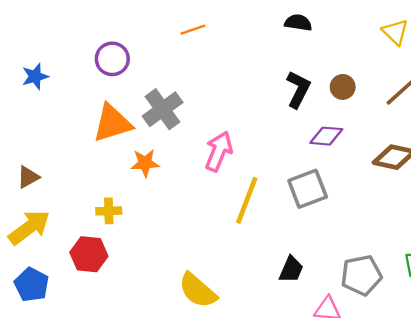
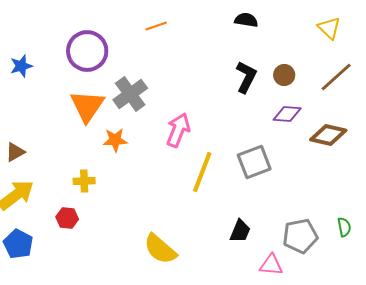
purple circle: (112, 59) -> (87, 51), size x1.4
orange triangle: (112, 123) -> (87, 106), turned -39
purple diamond: (326, 136) -> (287, 114), moved
red hexagon: (89, 254) -> (67, 218), size x0.7

